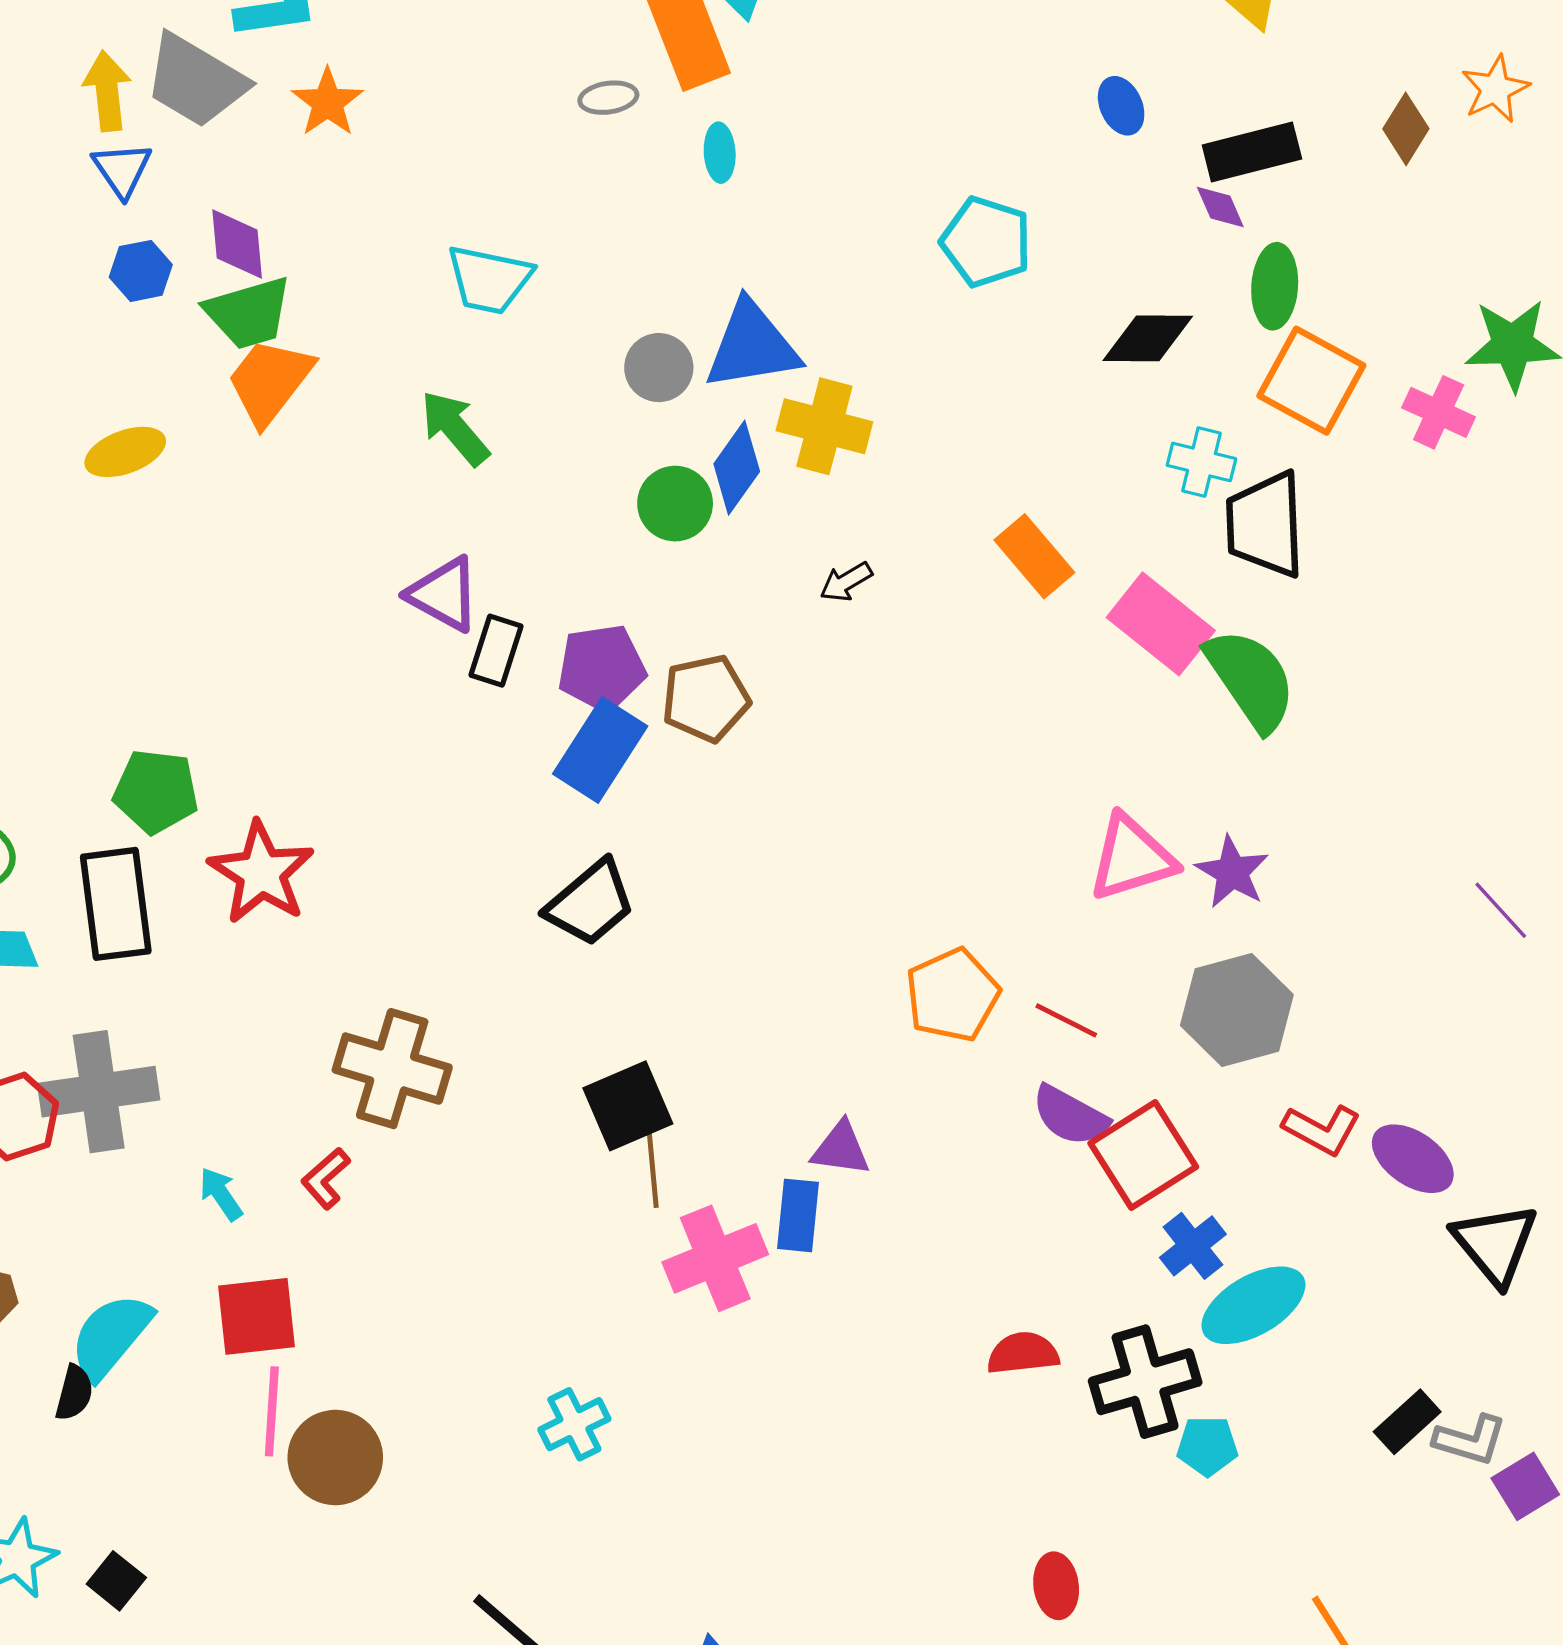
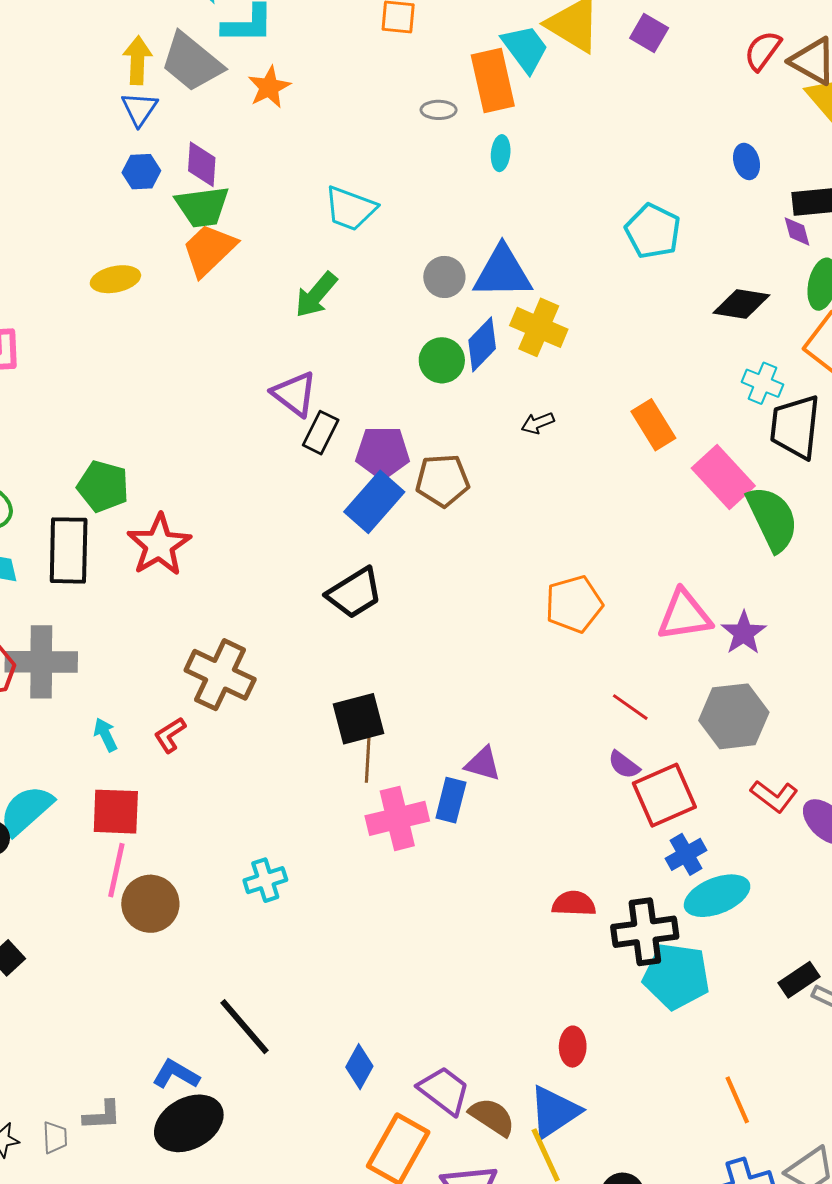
green arrow: (455, 428) -> (316, 295), turned -108
orange pentagon: (952, 995) -> (574, 604), moved
purple semicircle: (1070, 1116) -> (624, 765), size x0.7
cyan cross: (574, 1424) -> (265, 880), moved
cyan pentagon: (1207, 1446) -> (676, 976), size x1.8

